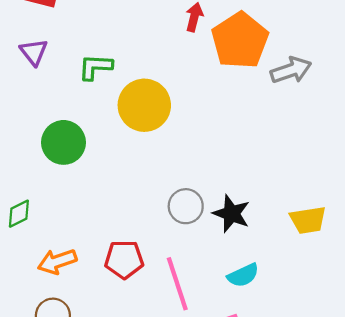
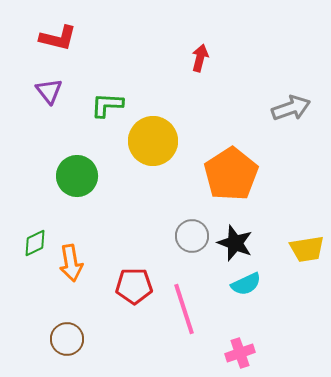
orange pentagon: (240, 40) -> (231, 174), moved
orange arrow: (57, 261) -> (71, 263), moved, turned -81
cyan semicircle: (243, 275) -> (246, 284), moved

